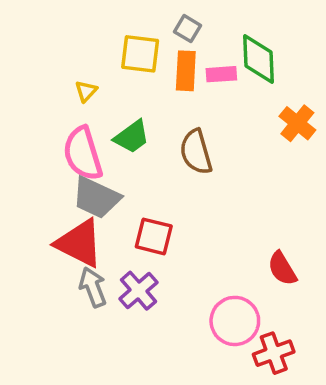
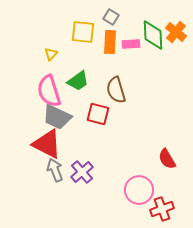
orange cross: (297, 123) -> (176, 32), moved
red square: (154, 236) -> (98, 114), moved

